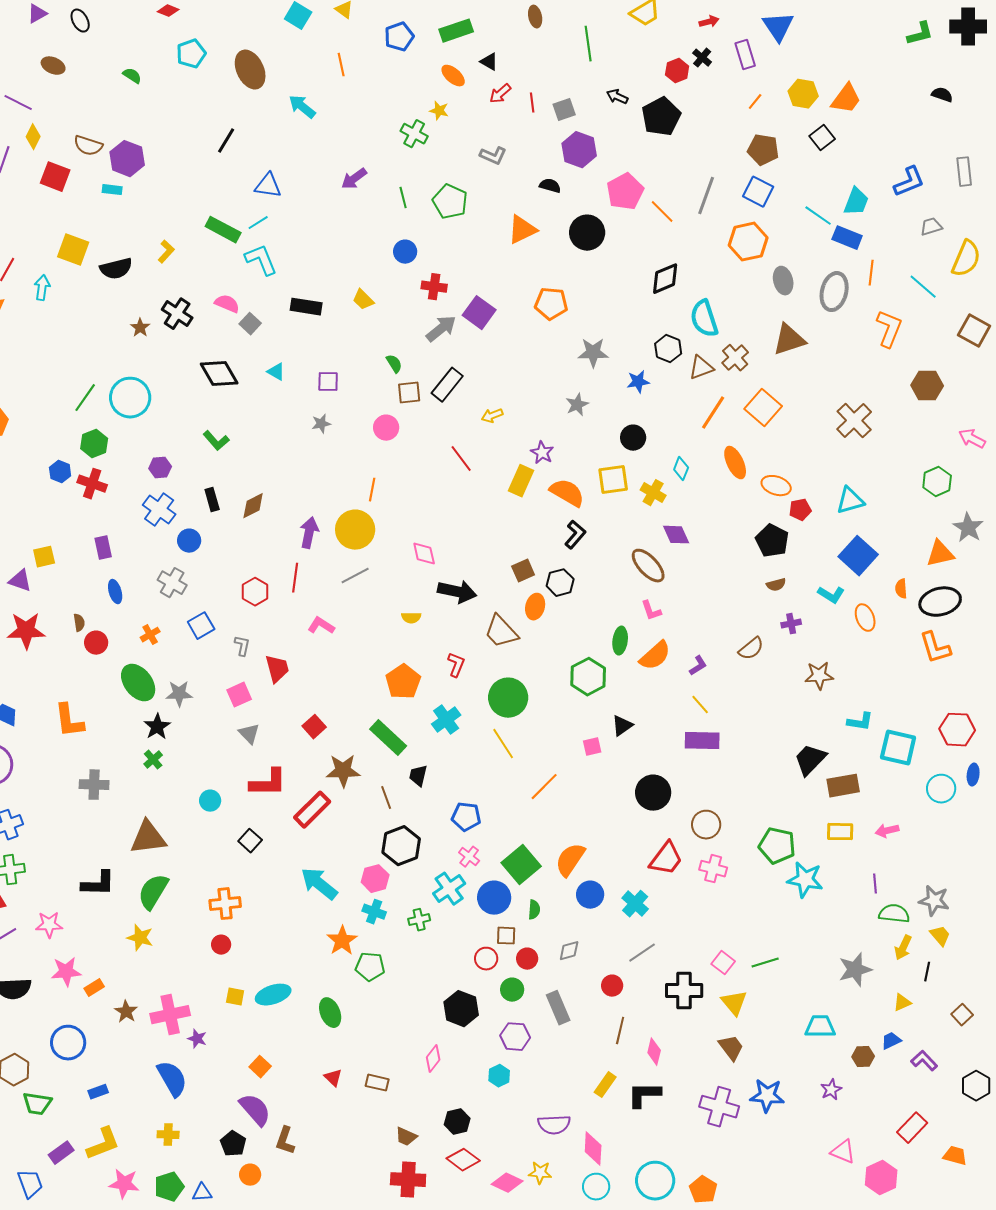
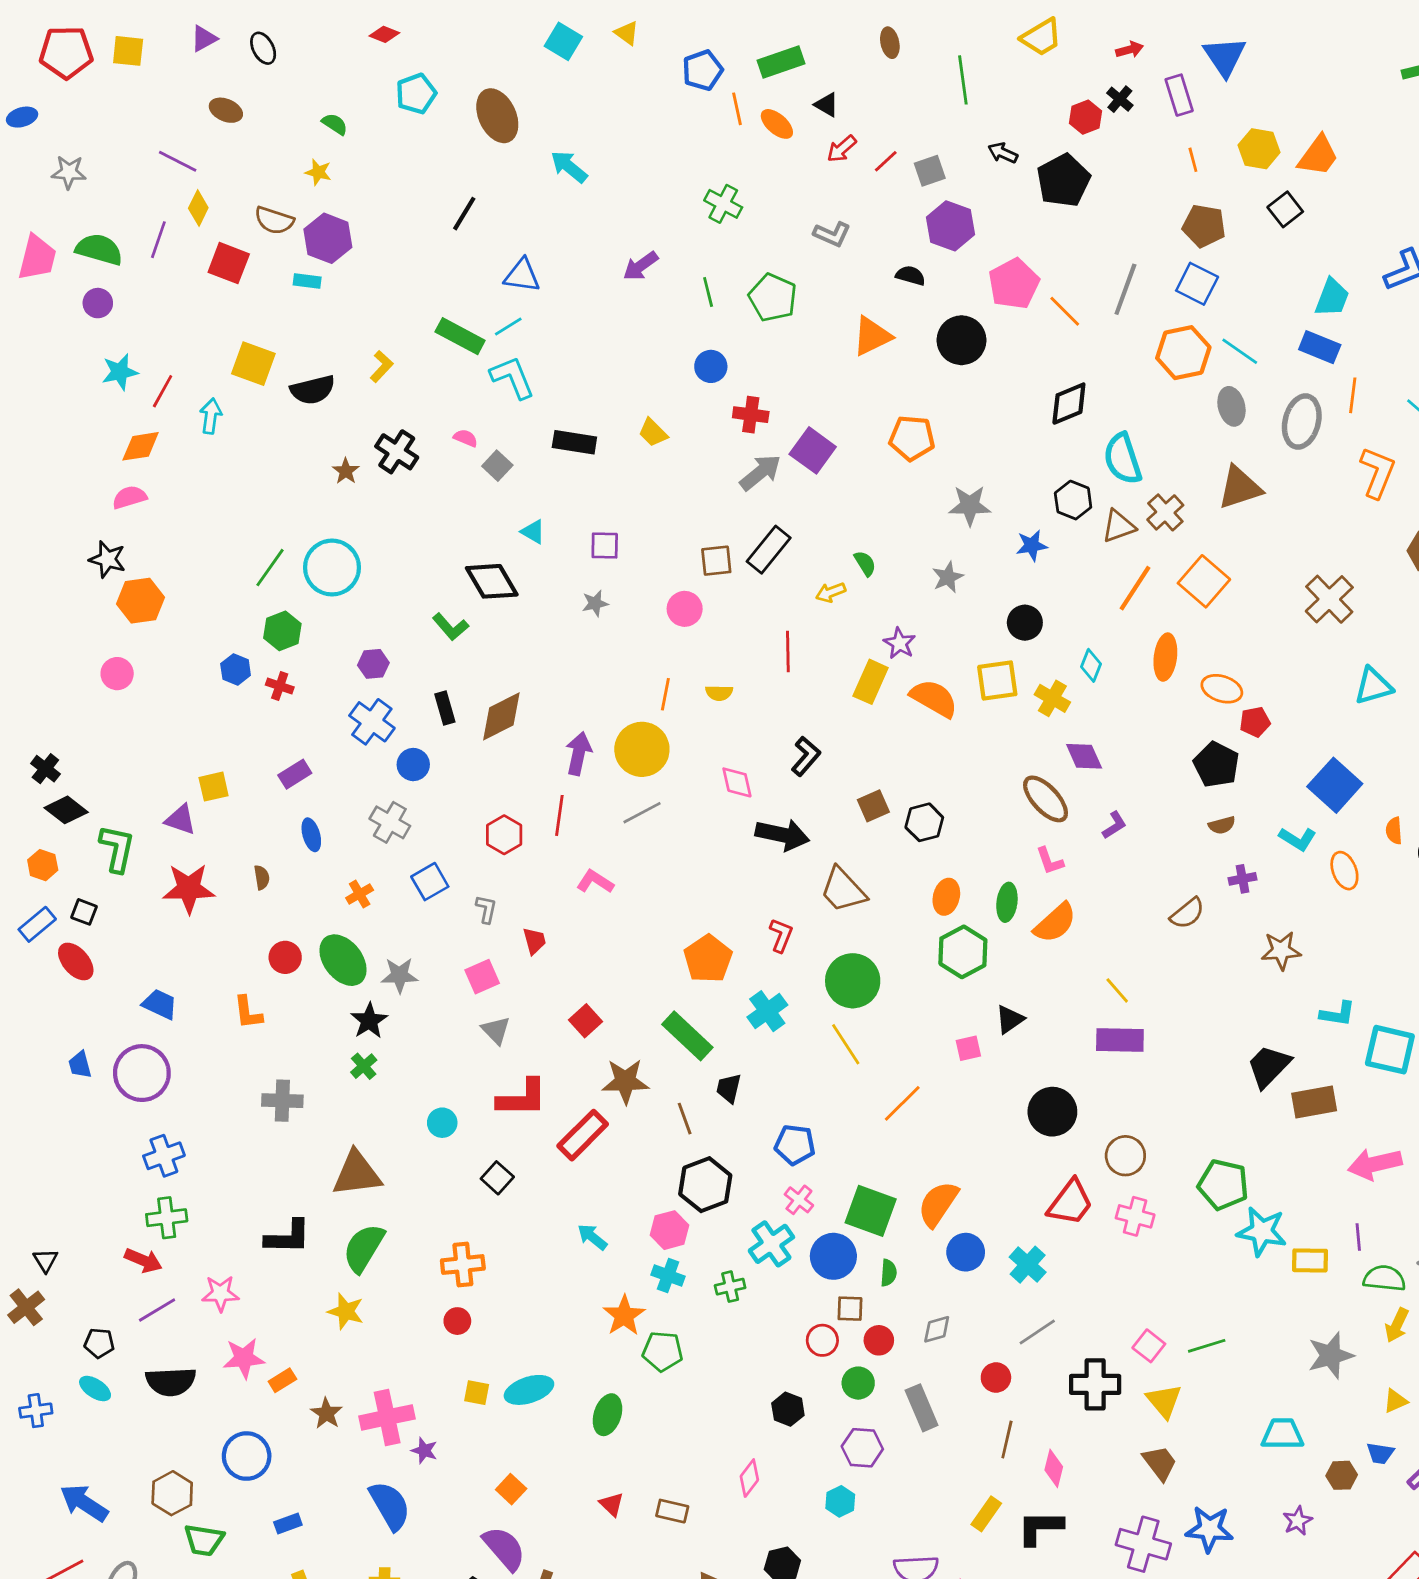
orange line: (341, 65) -> (737, 109), moved
orange line: (755, 102) -> (1193, 160), turned -54
red line: (532, 103) -> (886, 161), turned 54
yellow star: (439, 111) -> (318, 172), moved
cyan line: (818, 216) -> (1240, 351), moved
pink semicircle: (227, 304) -> (466, 438), size x0.7
green semicircle: (394, 364) -> (865, 563), moved
black diamond: (219, 374) -> (492, 581), moved
red line: (461, 459) -> (788, 652), turned 36
orange ellipse: (735, 463) -> (1165, 657), turned 32
red cross: (92, 484) -> (280, 686), size x0.7
cyan triangle: (850, 501) -> (1373, 686), moved
brown diamond: (253, 506) -> (501, 716), size x1.4
black L-shape: (575, 535) -> (806, 756), moved
purple rectangle: (103, 548) -> (295, 774), turned 70
orange ellipse: (535, 607) -> (946, 897), moved
yellow semicircle: (411, 618) -> (719, 693), moved
red circle: (96, 643) -> (285, 957), moved
purple L-shape: (698, 666) -> (1114, 825), moved
red trapezoid: (277, 669) -> (534, 941), size x0.7
orange L-shape: (69, 721) -> (248, 1012), size x0.7
pink arrow: (887, 831) -> (1375, 1164), size x1.6
yellow rectangle: (840, 832) -> (1310, 1260), moved
green square: (521, 865) -> (871, 1211), turned -30
cyan arrow: (319, 884) -> (592, 1237), size x0.6
black hexagon: (461, 1009) -> (788, 1409), size x0.7
green ellipse: (330, 1013) -> (607, 1415), turned 40
blue trapezoid: (891, 1041) -> (1380, 1453), turned -145

